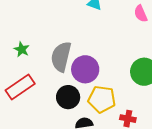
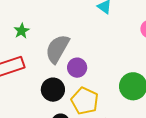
purple circle: (85, 69) -> (77, 68), size x0.7

